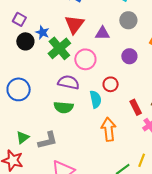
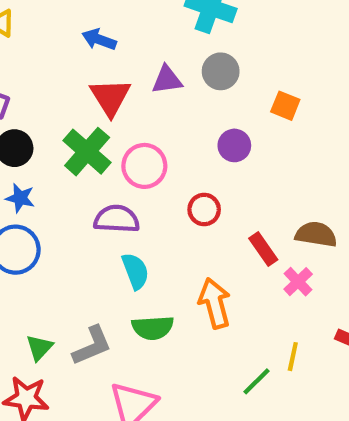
blue star: (42, 32) -> (20, 198), moved
purple triangle: (102, 33) -> (167, 80), moved
cyan semicircle: (96, 99) -> (135, 271), moved
green semicircle: (64, 107) -> (153, 328), moved

